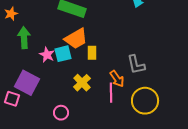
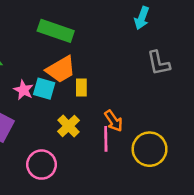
cyan square: (63, 54) -> (44, 89), turned 30
gray L-shape: (136, 65) -> (159, 63), moved
pink circle: (61, 113) -> (42, 165), size x1.5

